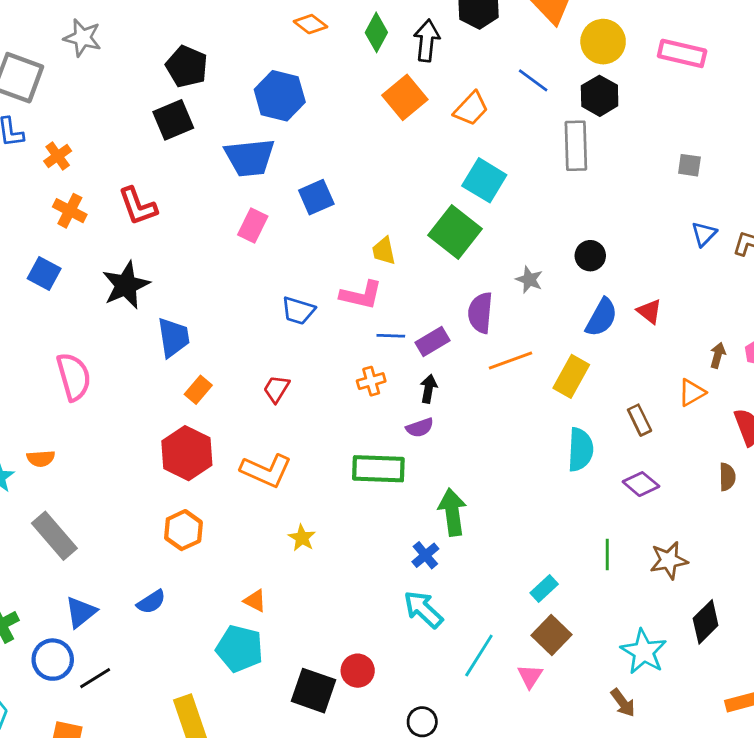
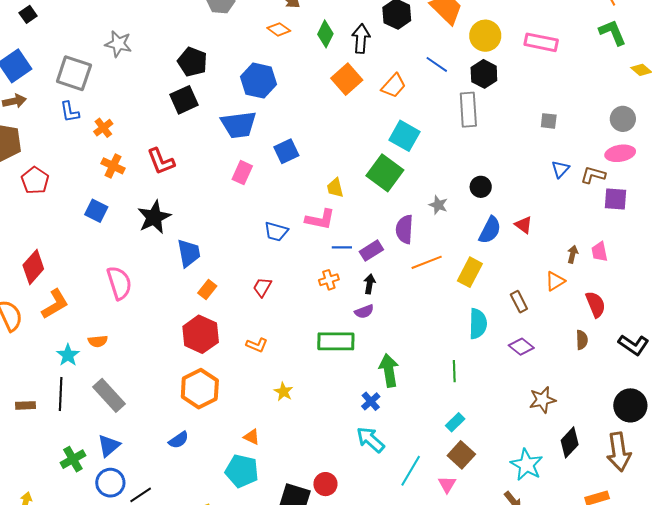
orange L-shape: (266, 471) -> (257, 345), size x0.6
orange hexagon: (183, 530) -> (200, 389), size x1.4
green line: (607, 555) -> (454, 371), moved
blue triangle: (81, 612) -> (109, 446), moved

